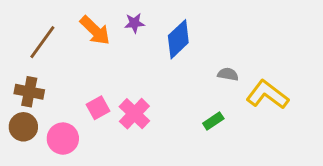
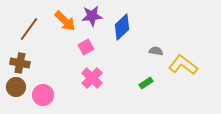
purple star: (134, 23) -> (92, 16), size x1.5
pink square: (98, 108) -> (86, 47), moved

